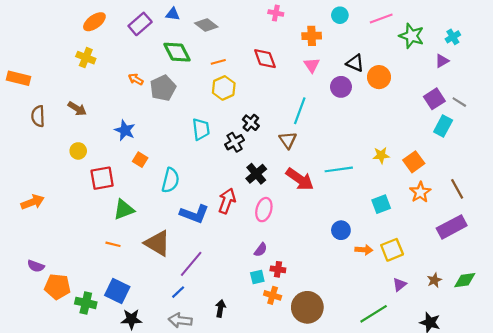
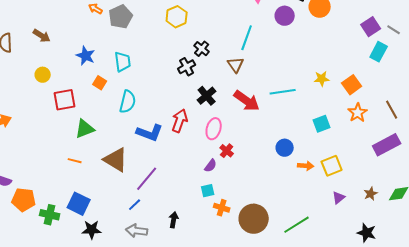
cyan trapezoid: (201, 129) -> (123, 62), moved
red cross: (278, 269) -> (227, 151), moved, turned 32
green line: (374, 314) -> (297, 225), moved

